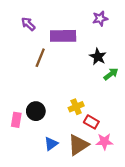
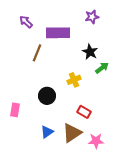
yellow cross: (76, 107) -> (74, 80), moved
black circle: (36, 111) -> (47, 96), moved
pink star: (104, 142) -> (96, 141), moved

